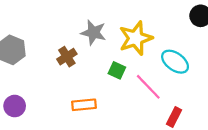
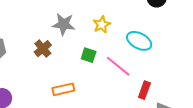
yellow star: (136, 38) -> (102, 25), size x0.6

